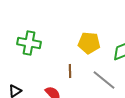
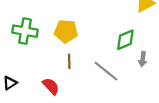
yellow pentagon: (89, 43) -> (66, 31), moved

